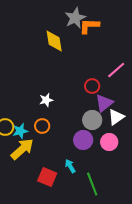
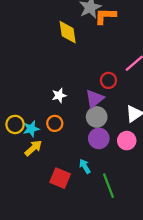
purple triangle: (104, 103) -> (94, 99), moved
gray circle: (92, 120) -> (97, 117), moved
yellow arrow: (22, 149) -> (33, 148), size x0.7

